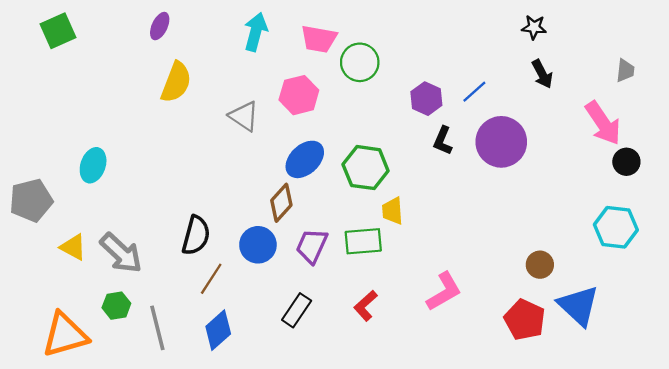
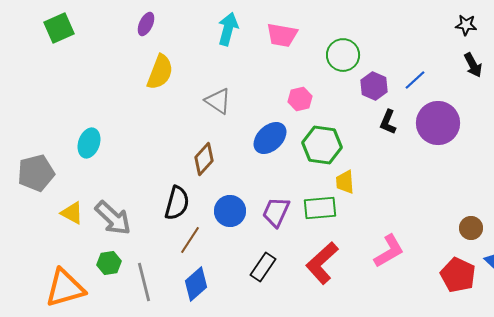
green circle: (360, 62) -> (343, 55), moved
pink hexagon: (299, 95) -> (300, 99), moved, size x0.7
brown diamond: (281, 203) -> (204, 159), moved
red L-shape: (366, 306) -> (322, 263), size x1.6

